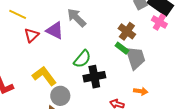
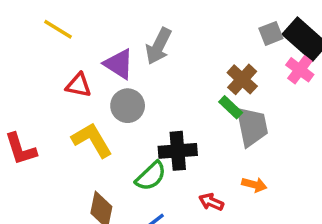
gray arrow: (77, 18) -> (159, 46), turned -115
red triangle: (32, 35) -> (78, 85), moved, turned 49
green semicircle: (82, 59) -> (151, 176), moved
gray circle: (60, 96) -> (128, 106), moved

